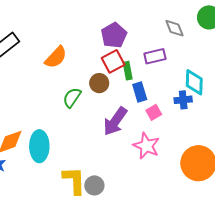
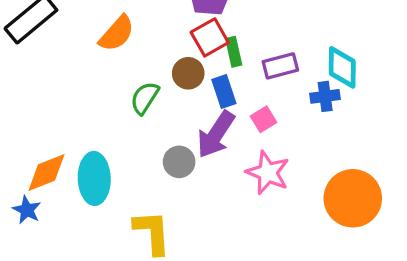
purple rectangle: (155, 56) -> (280, 66), moved
blue rectangle: (140, 92) -> (224, 92), moved
pink square: (154, 112) -> (263, 119), moved
gray circle: (94, 185) -> (179, 162), moved

